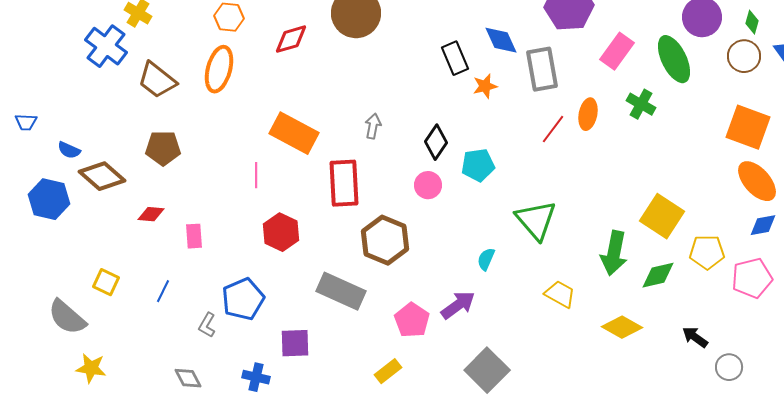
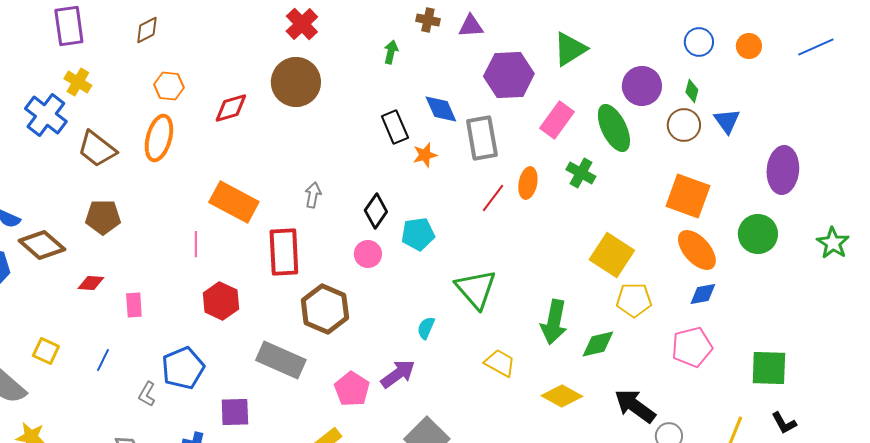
yellow square: (662, 216) -> (612, 255), moved
yellow pentagon: (707, 252) -> (634, 300), moved
black arrow: (695, 337) -> (635, 406), size x1.6

